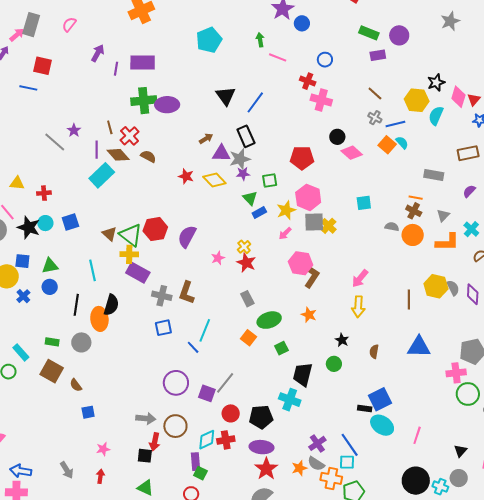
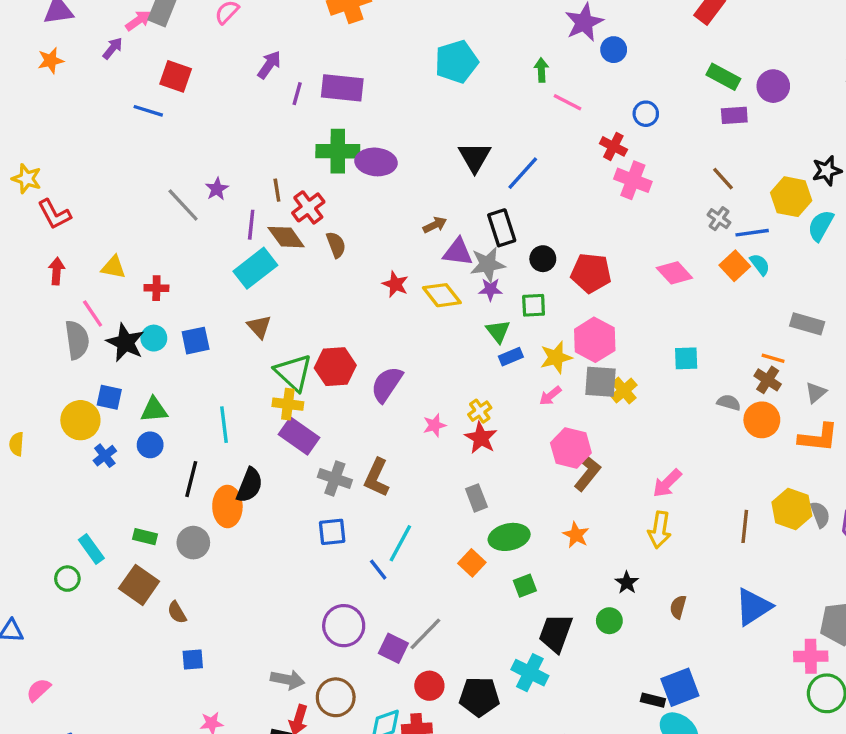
black circle: (337, 137) -> (543, 259), moved
brown semicircle: (148, 156) -> (336, 245), turned 35
brown triangle: (110, 234) -> (259, 327), moved
blue triangle: (419, 347) -> (753, 607), turned -40

